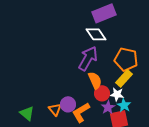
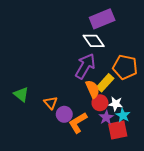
yellow rectangle: (124, 78) -> (105, 83), moved
orange triangle: (55, 109) -> (51, 103), moved
green triangle: (27, 113) -> (21, 94), moved

